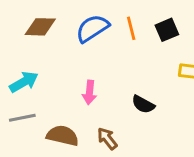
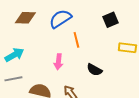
orange line: (131, 28) -> (76, 40), moved

